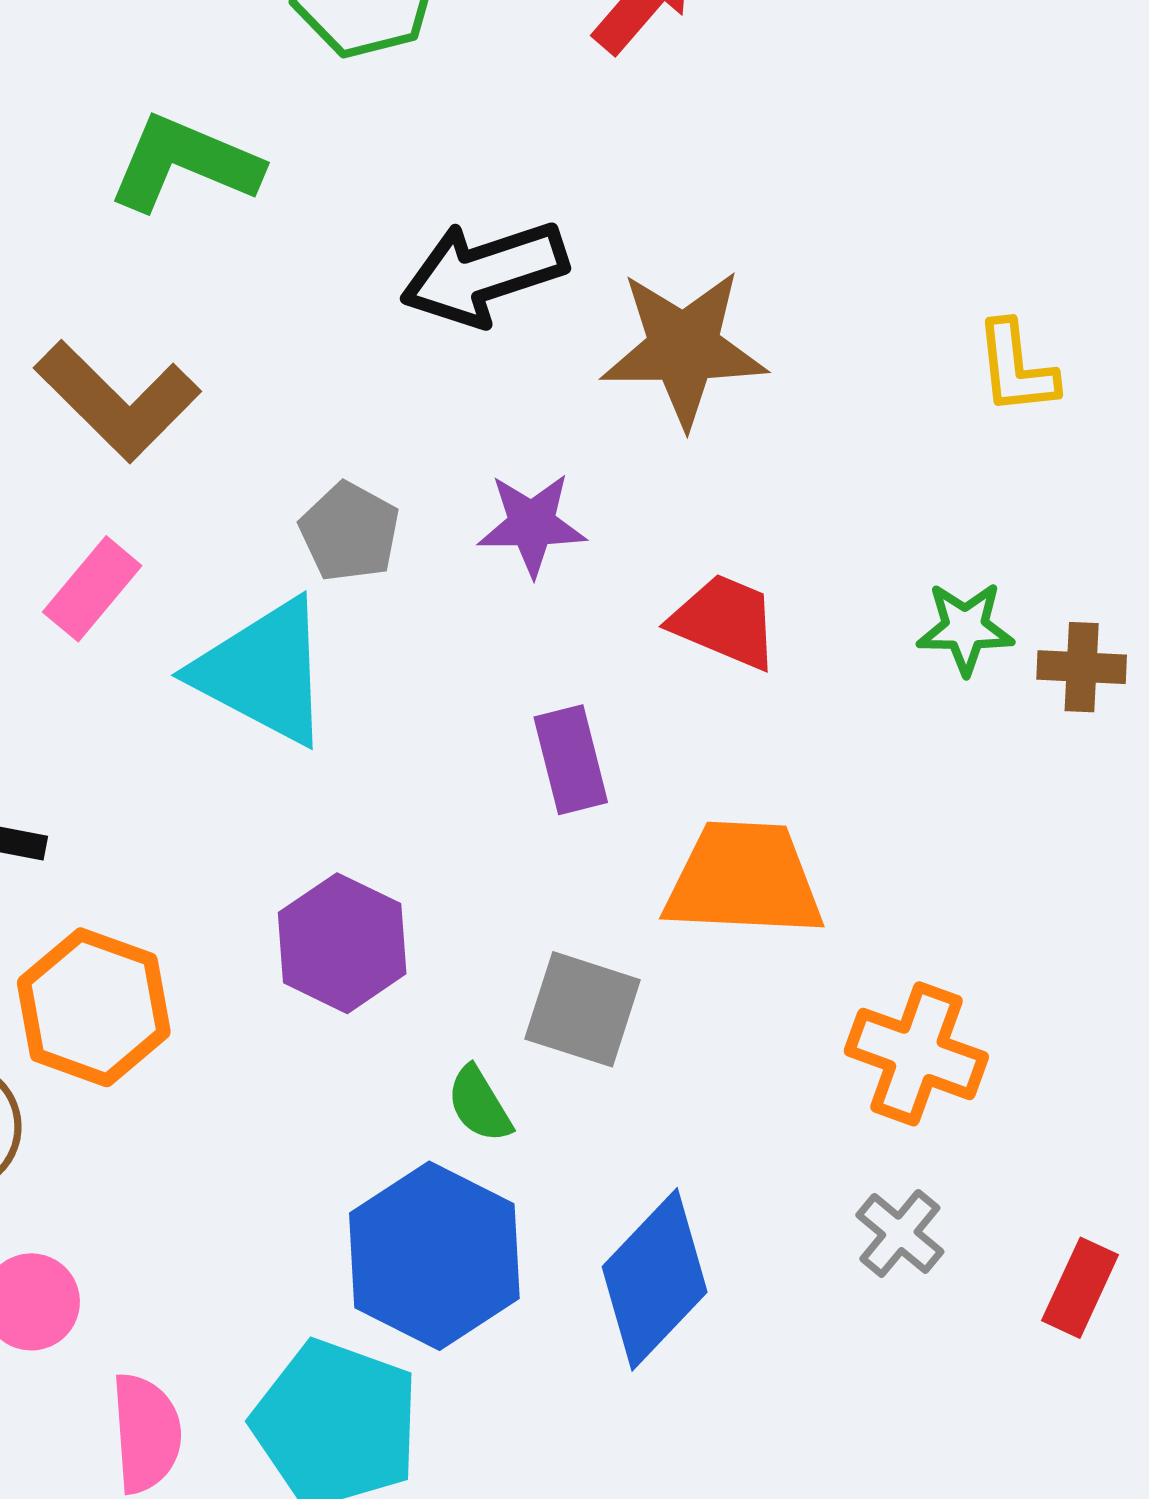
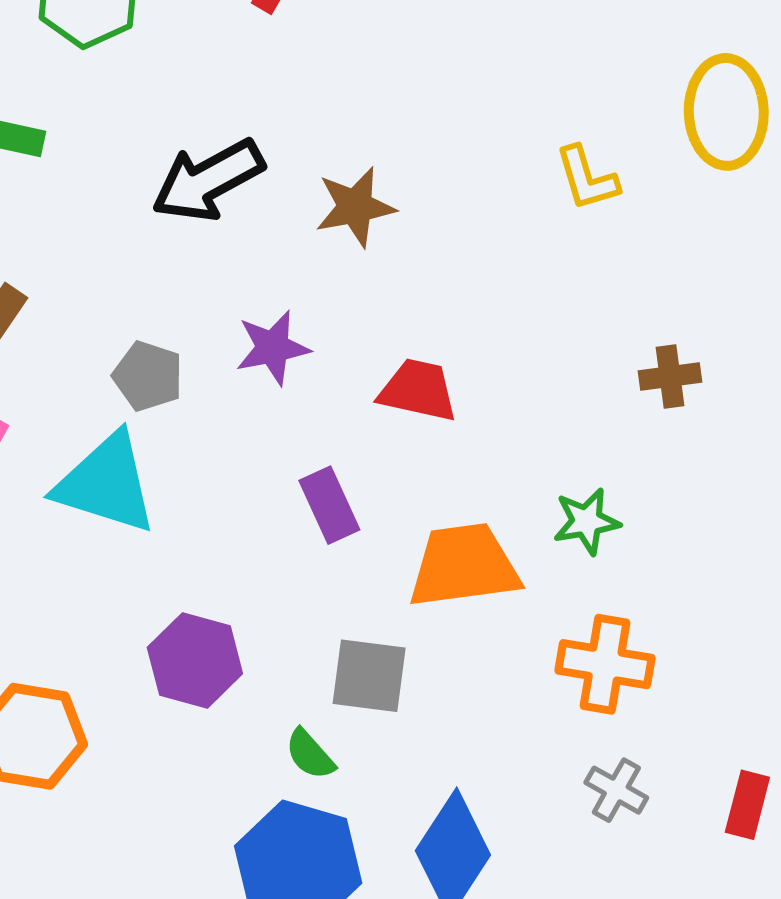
brown star: (684, 348) -> (355, 207), size x0.7
green star: (965, 628) -> (587, 521), moved

